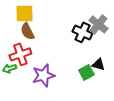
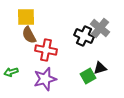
red cross: (20, 54) -> (46, 50), moved, turned 30
black triangle: (98, 64) -> (100, 68), turned -32

